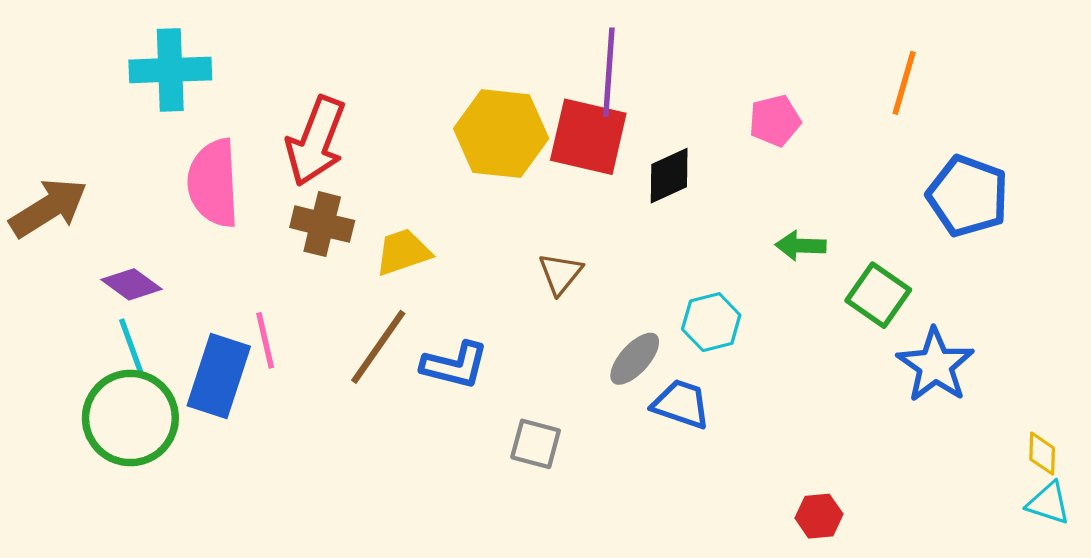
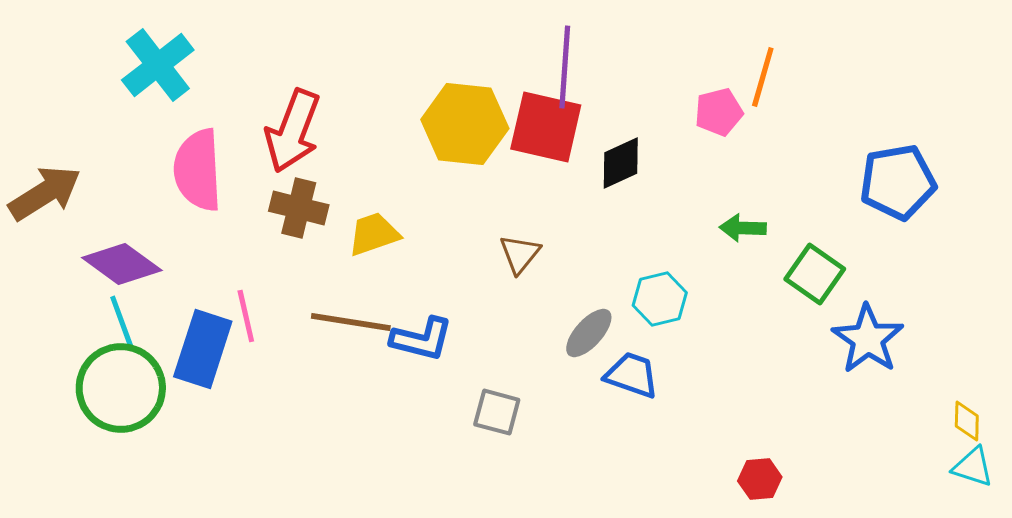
cyan cross: (170, 70) -> (158, 65), turned -36
orange line: (904, 83) -> (763, 77), moved
blue pentagon: (968, 196) -> (898, 182), turned -30
purple diamond: (131, 284) -> (122, 264), size x1.4
brown line: (378, 347) -> (351, 322), turned 64

